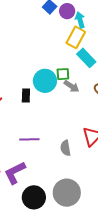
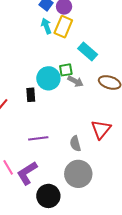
cyan arrow: (80, 20) -> (46, 26), moved
yellow rectangle: (76, 37) -> (63, 27), moved
gray circle: (67, 193) -> (78, 174), moved

